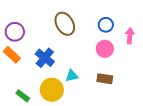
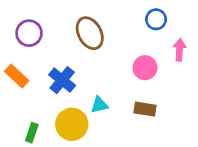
blue circle: (106, 25) -> (156, 19), moved
purple circle: (15, 32) -> (29, 33), moved
green rectangle: (23, 96) -> (32, 133), turned 72

